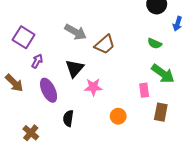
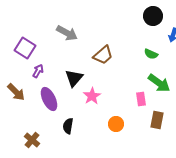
gray arrow: (76, 32) -> (67, 33), moved
pink star: (93, 87) -> (92, 96), turned -30

